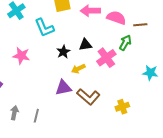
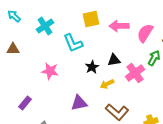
pink semicircle: (116, 18) -> (145, 33), turned -78
purple triangle: (63, 88) -> (79, 103), moved

